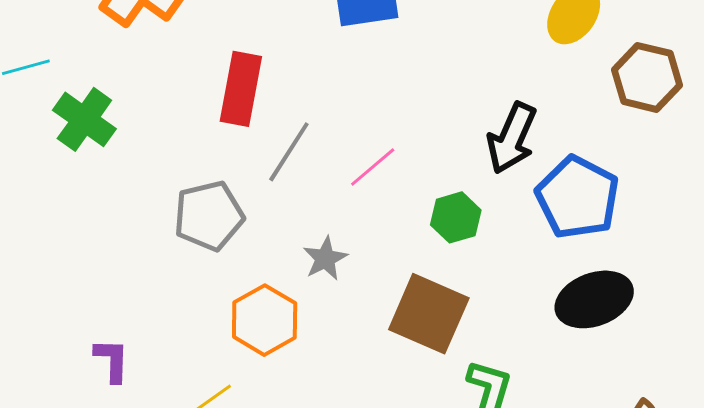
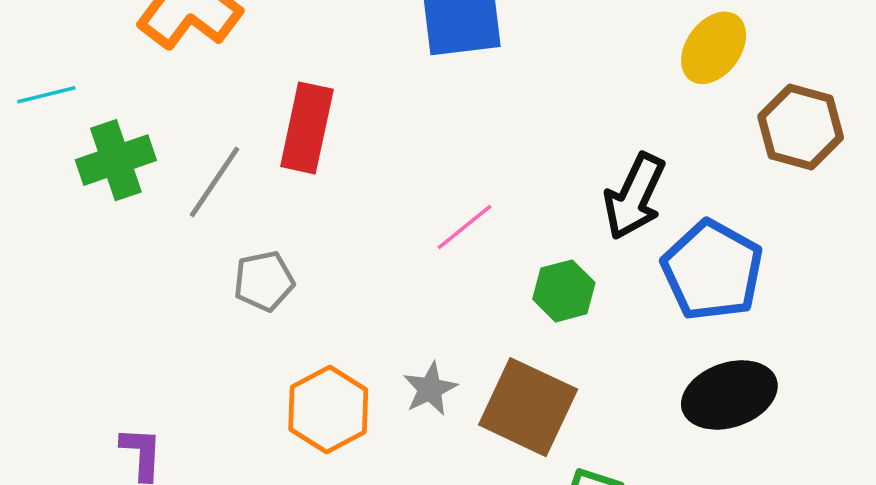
green cross: (84, 119) -> (116, 160), turned 34
gray line: (289, 152) -> (215, 182), moved
gray pentagon: (209, 216) -> (264, 281), size x0.7
gray star: (325, 259) -> (430, 389), moved

